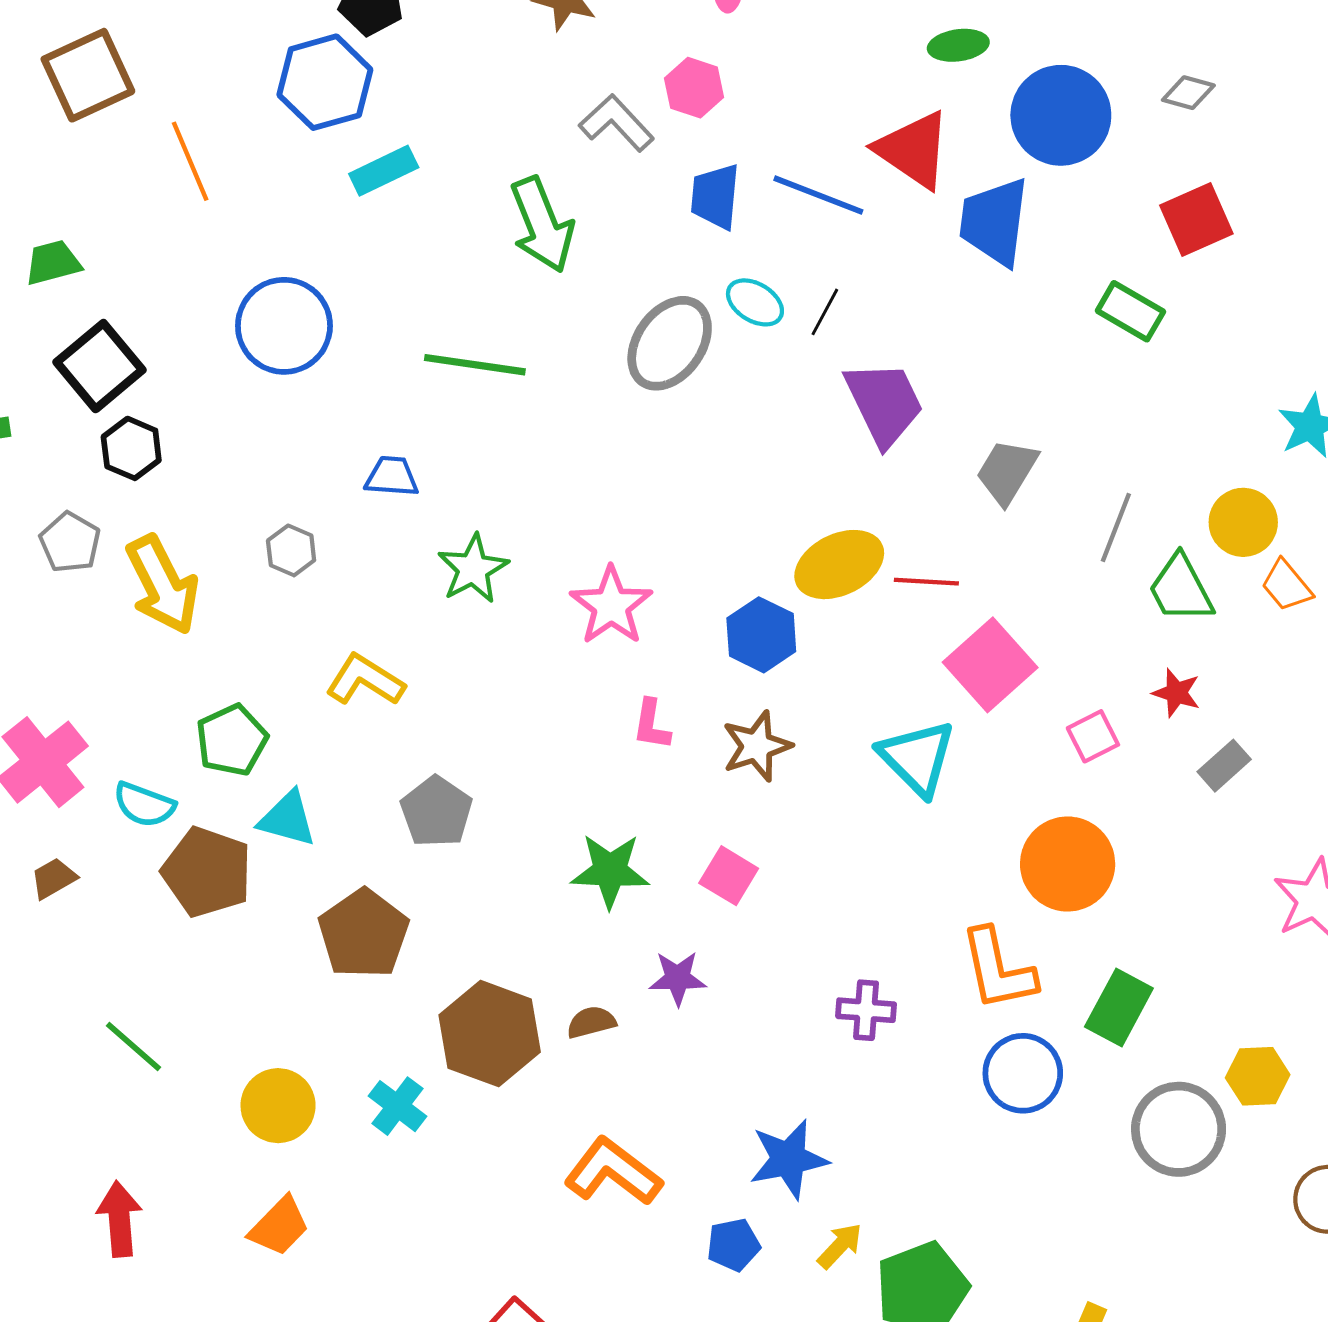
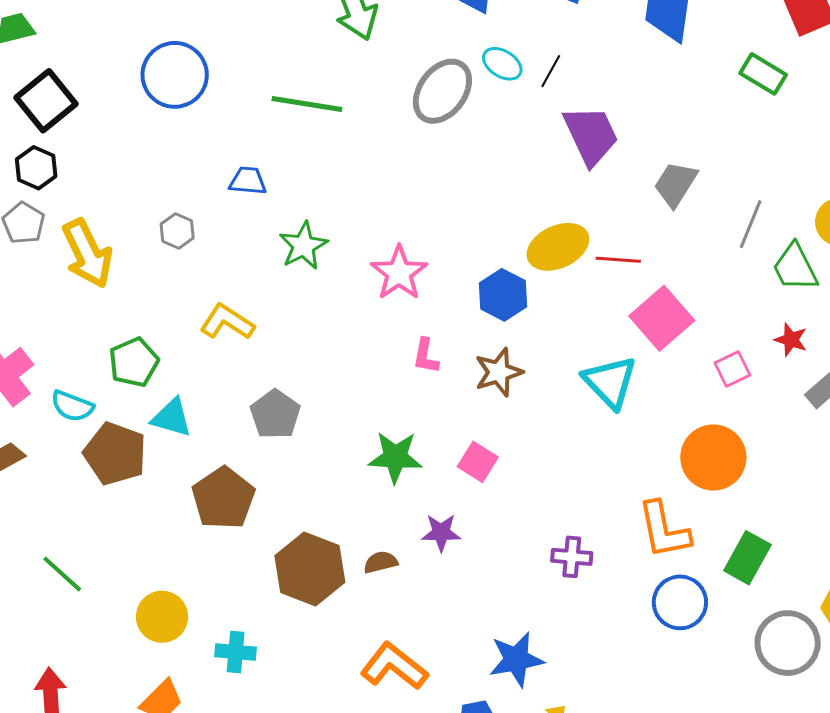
black hexagon: (131, 448) -> (36, 168), moved
cyan cross: (398, 1106) -> (236, 652), moved, turned -33

